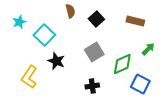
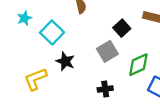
black square: (96, 19) -> (122, 28), moved
yellow L-shape: (29, 77) -> (35, 79), turned 35

